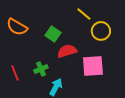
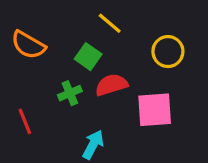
yellow line: (84, 14) -> (110, 23), moved
green cross: (41, 69) -> (70, 93), moved

